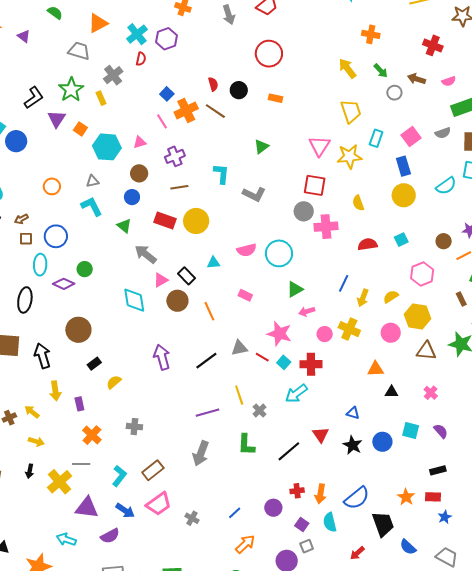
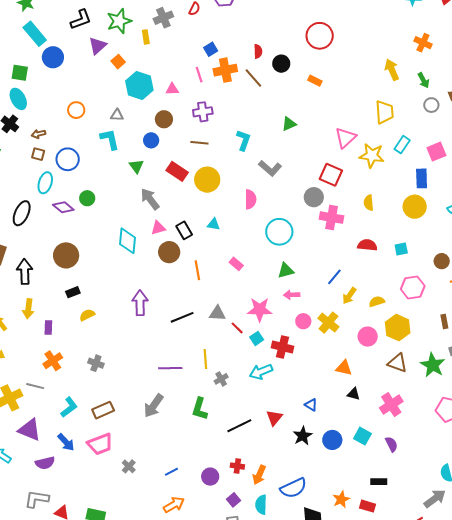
pink semicircle: (247, 250) -> (250, 199), moved, turned -90
pink star: (279, 334) -> (260, 310), turned -30
pink cross: (431, 393) -> (391, 405), size x1.6

